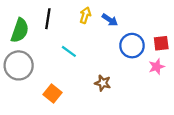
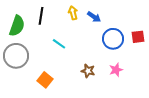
yellow arrow: (85, 15) -> (73, 13), turned -32
pink star: (157, 67) -> (116, 70), moved

